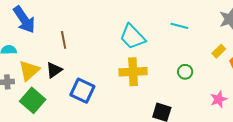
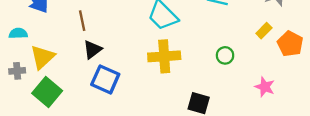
black triangle: (54, 70) -> (93, 49), moved
pink star: (219, 99) -> (265, 87), turned -30

